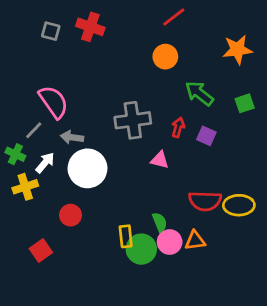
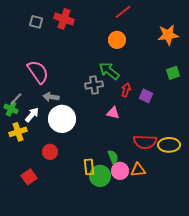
green arrow: (199, 93) -> (109, 71), moved
gray cross: (133, 120) -> (94, 85), size x0.7
gray line: (34, 130) -> (16, 99), moved

